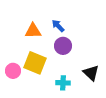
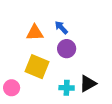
pink circle: (13, 71) -> (12, 88), moved
black triangle: (91, 73) -> (88, 84), moved, turned 48

